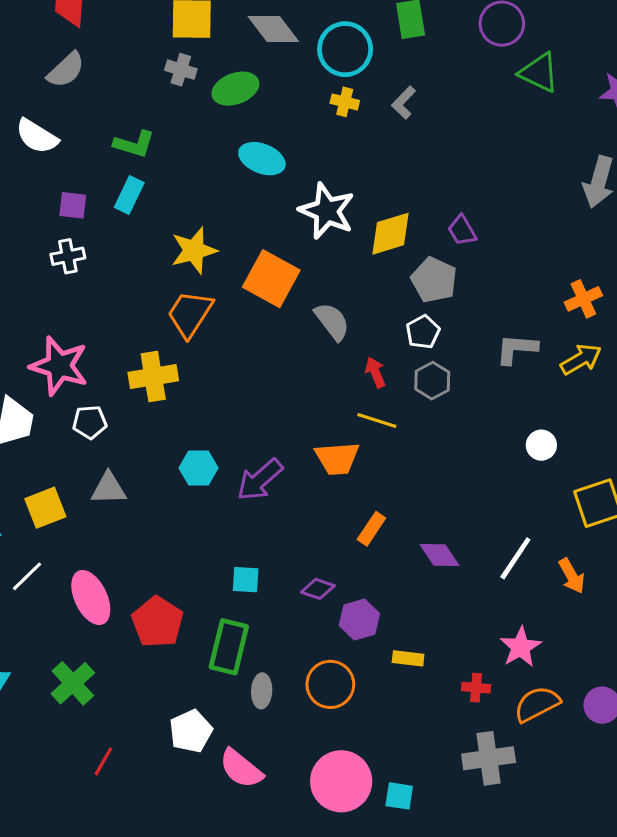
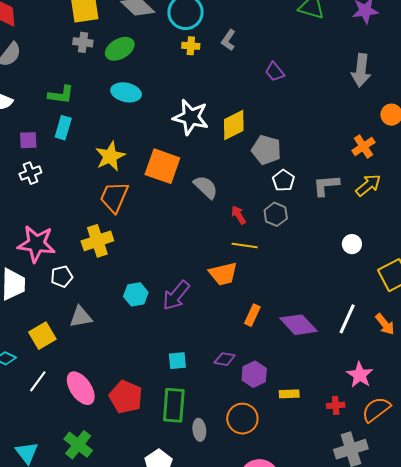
cyan ellipse: (262, 159) -> (126, 92), moved
purple trapezoid: (462, 231) -> (275, 72), moved
white pentagon: (423, 332) -> (283, 180), moved
purple diamond: (440, 555) -> (299, 325), size x1.4

